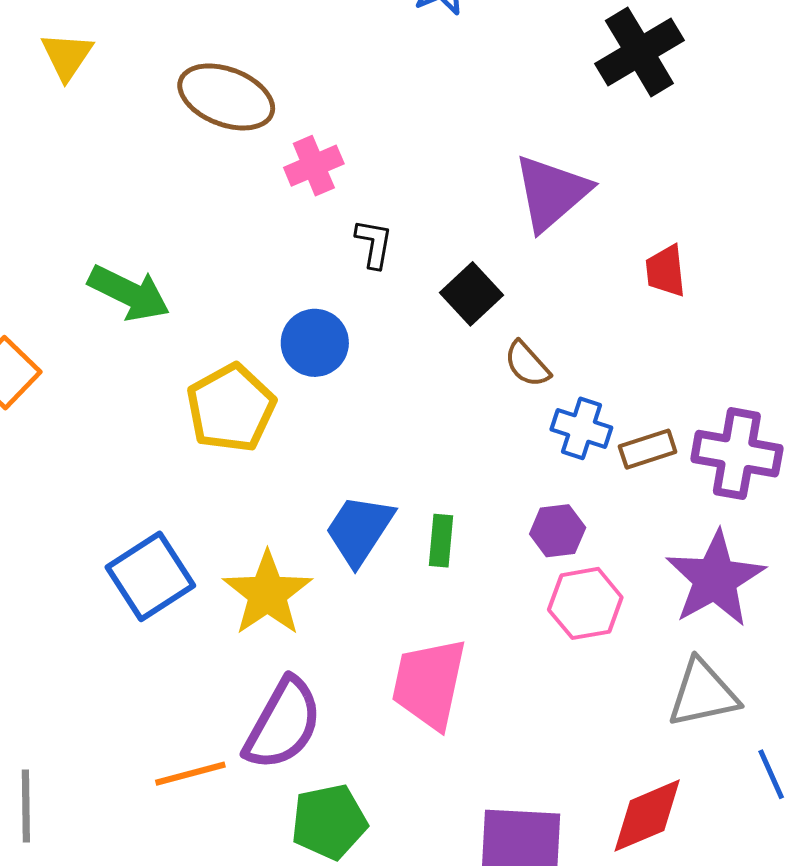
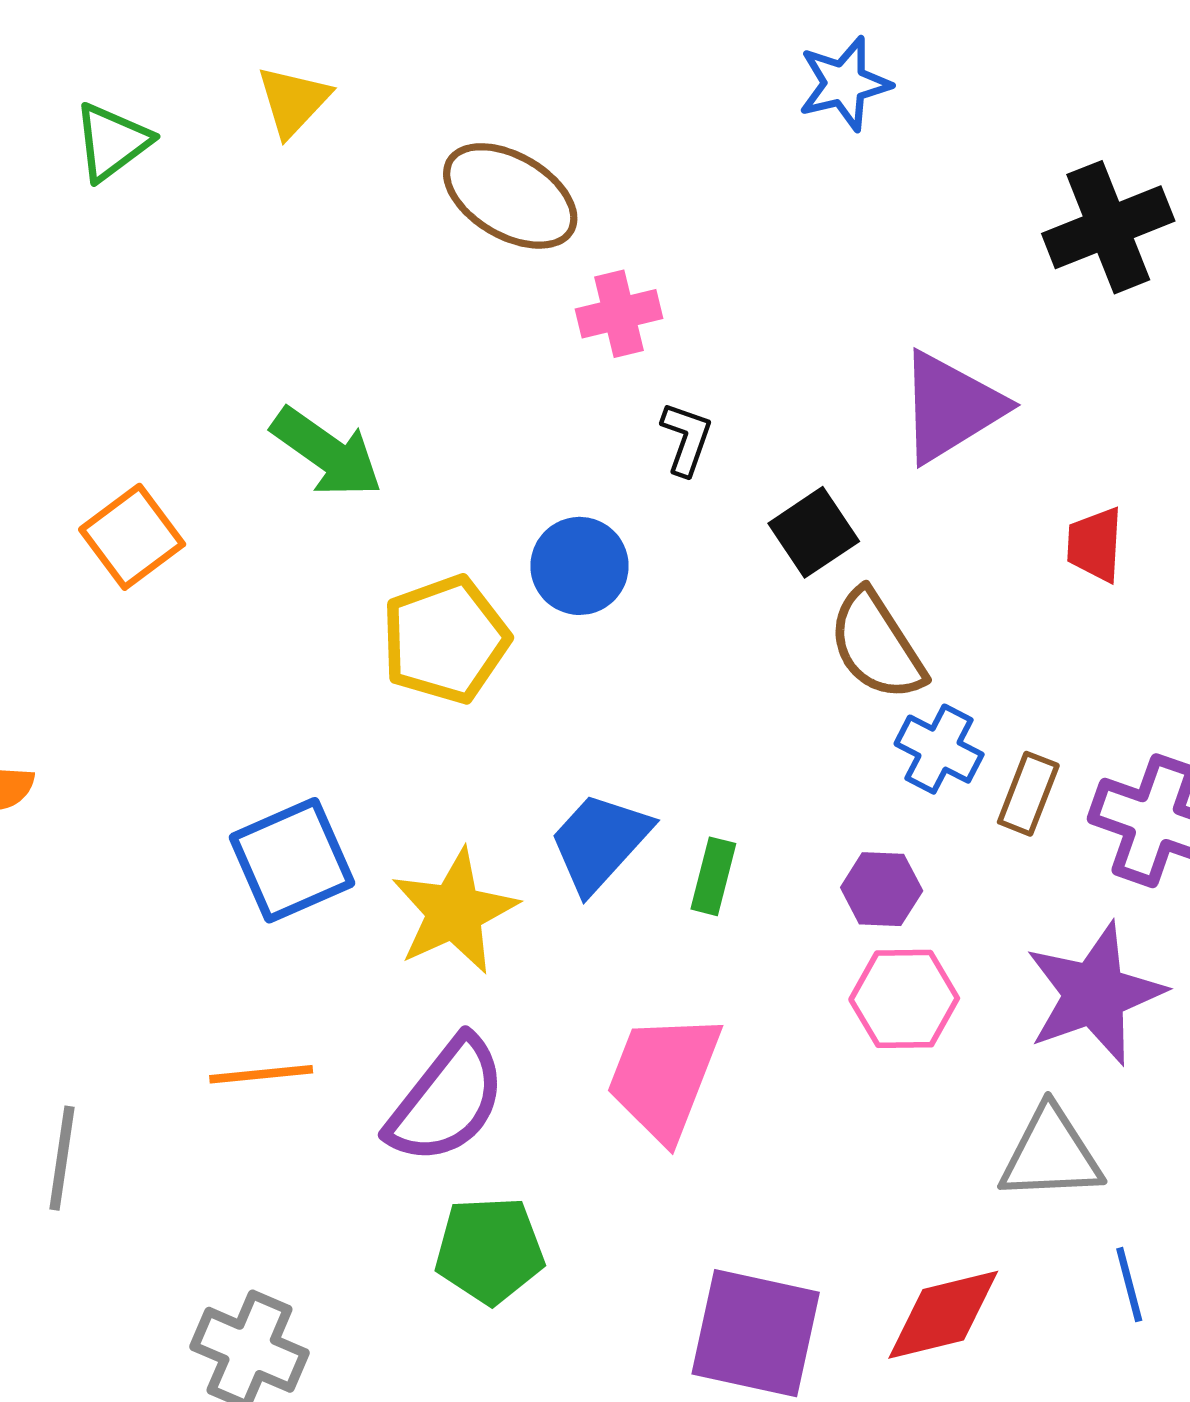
brown semicircle: (527, 364) -> (877, 645), size x1.6
brown rectangle: (648, 449) -> (1028, 794), turned -60
orange line: (190, 774) -> (261, 1074), moved

